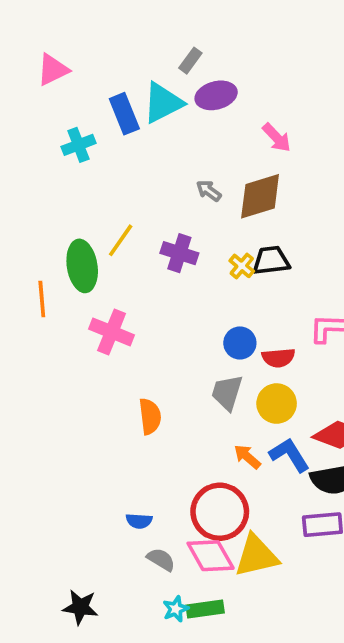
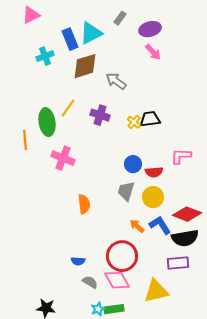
gray rectangle: (190, 61) -> (120, 18), moved
purple ellipse: (216, 95) -> (150, 29), moved
gray arrow: (209, 191) -> (116, 81), size x1.5
brown diamond: (260, 196) -> (85, 66), moved
yellow triangle: (256, 556) -> (156, 291), moved

